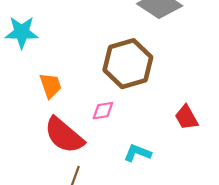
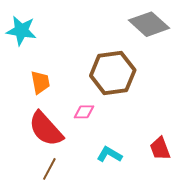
red trapezoid: (186, 117) -> (160, 149), moved

